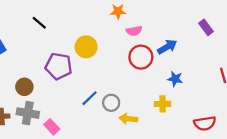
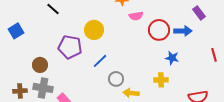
blue arrow: (167, 47) -> (183, 31), moved, turned 30
red circle: (141, 57) -> (159, 30), moved
blue line: (89, 98) -> (100, 61), moved

